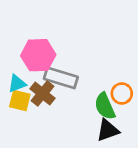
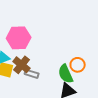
gray rectangle: (61, 78) -> (32, 74), moved, size x0.6

